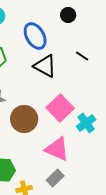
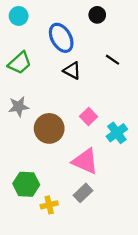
black triangle: (45, 66) -> (72, 71), size x0.7
pink square: (60, 108) -> (88, 116), size x0.6

